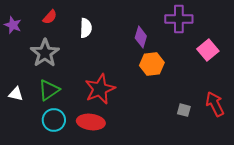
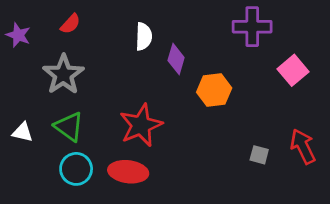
white semicircle: (86, 28) -> (144, 37), moved
purple diamond: (141, 37) -> (176, 59), moved
green triangle: (49, 90) -> (69, 127), turned -50

